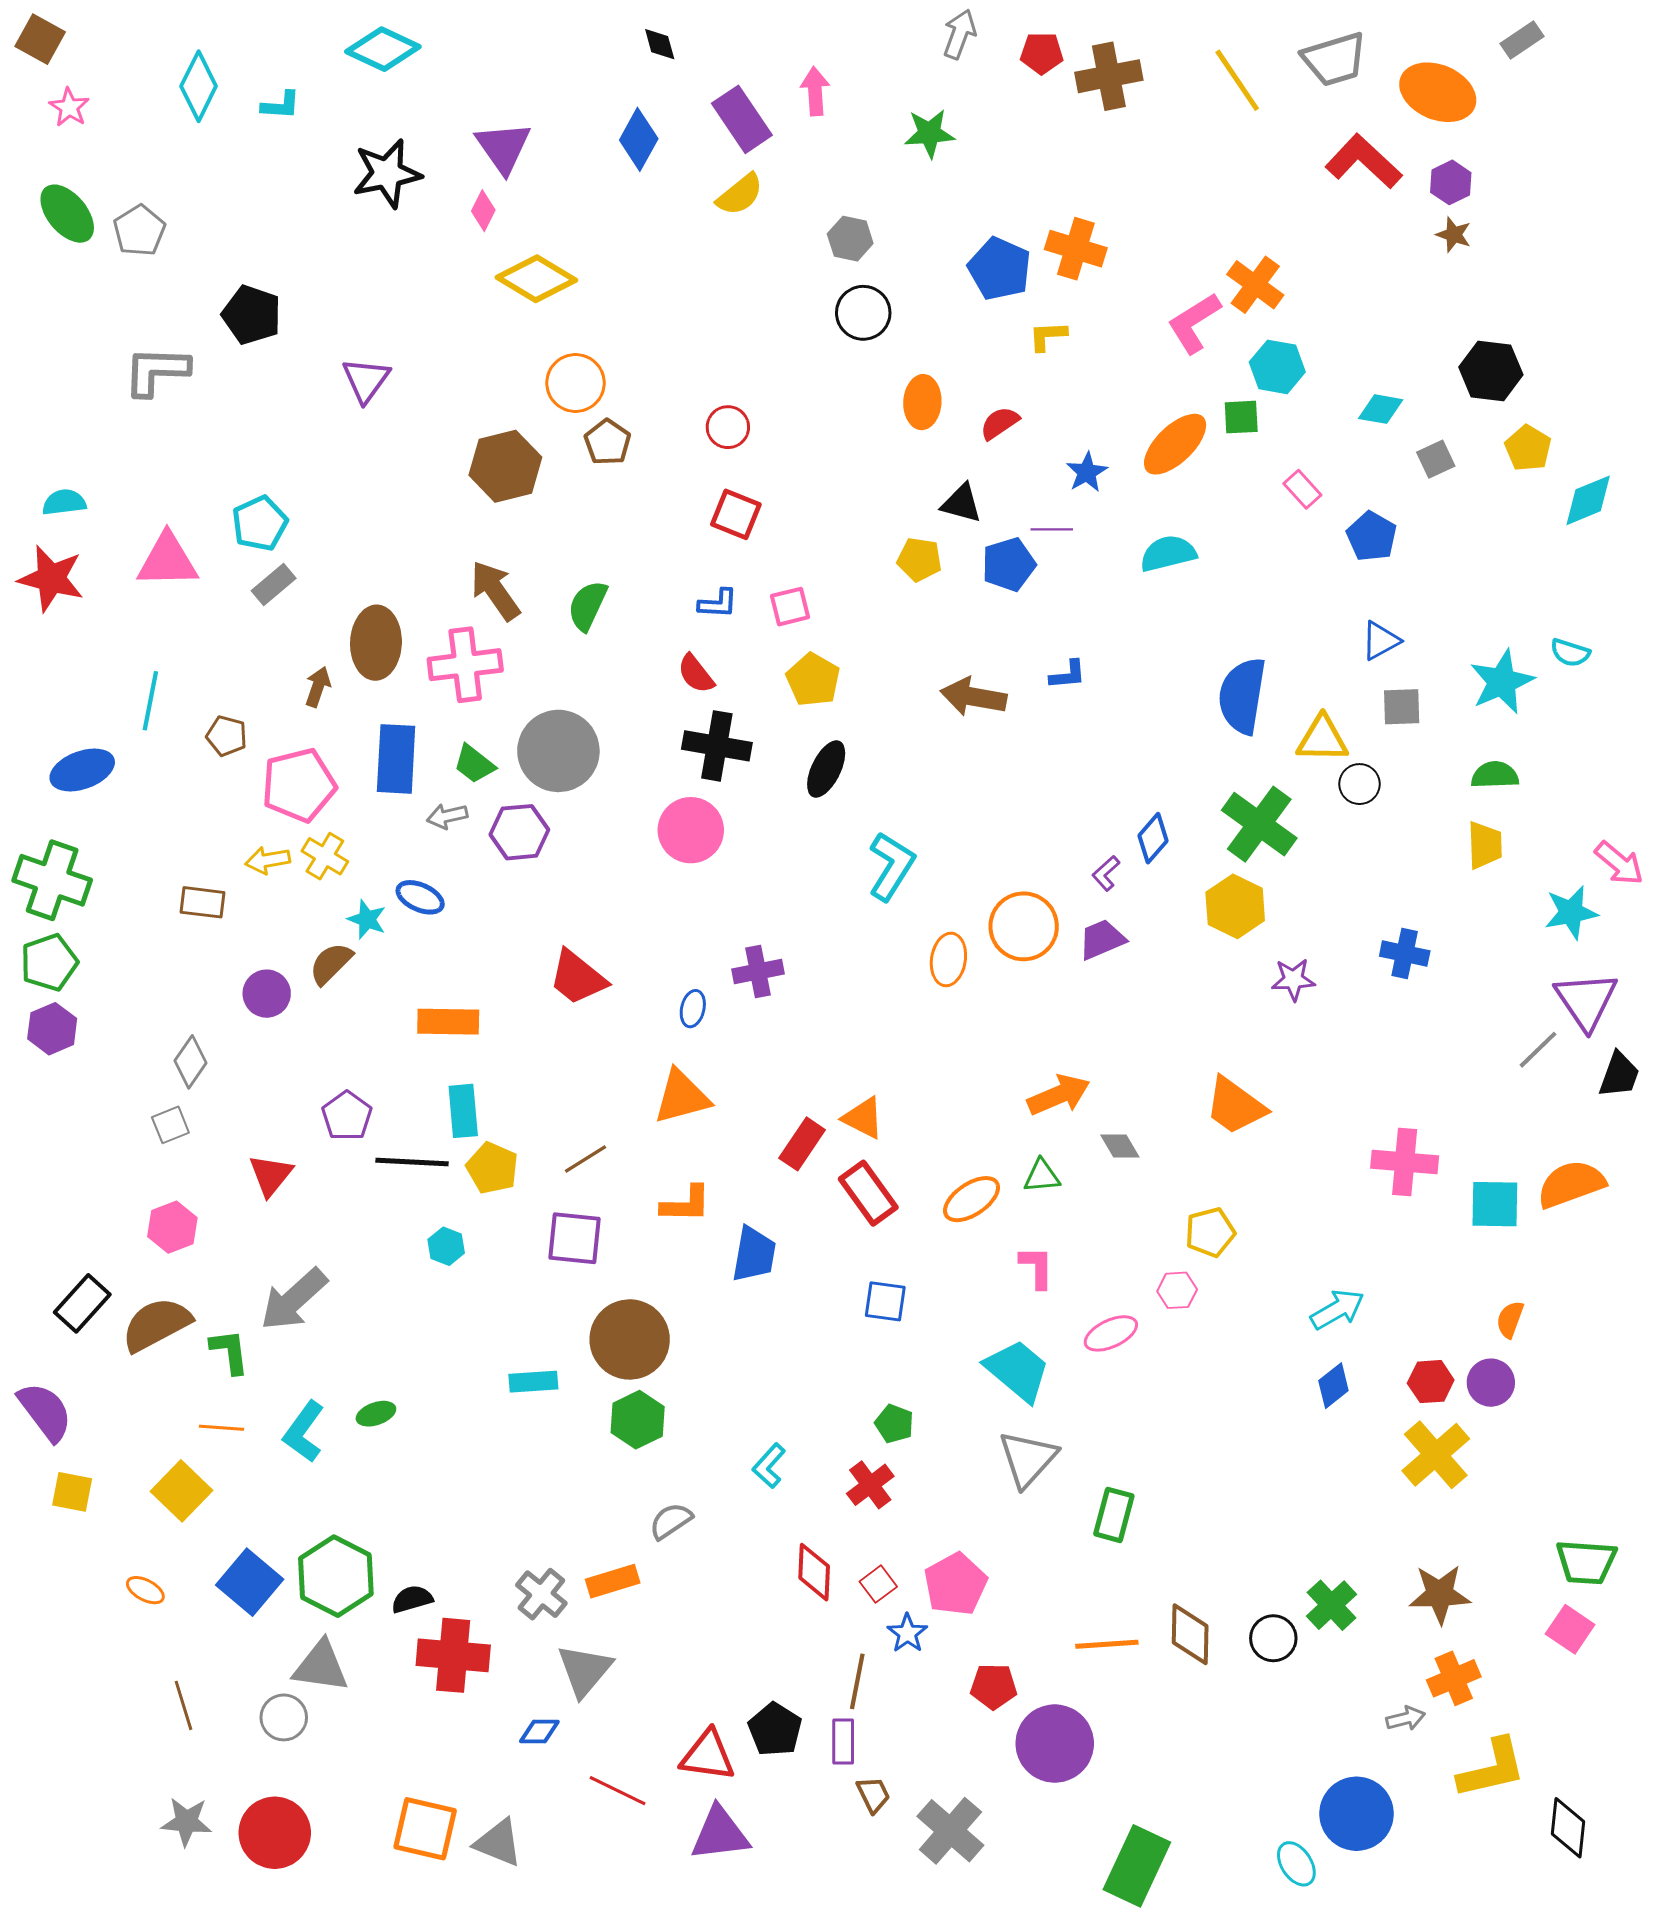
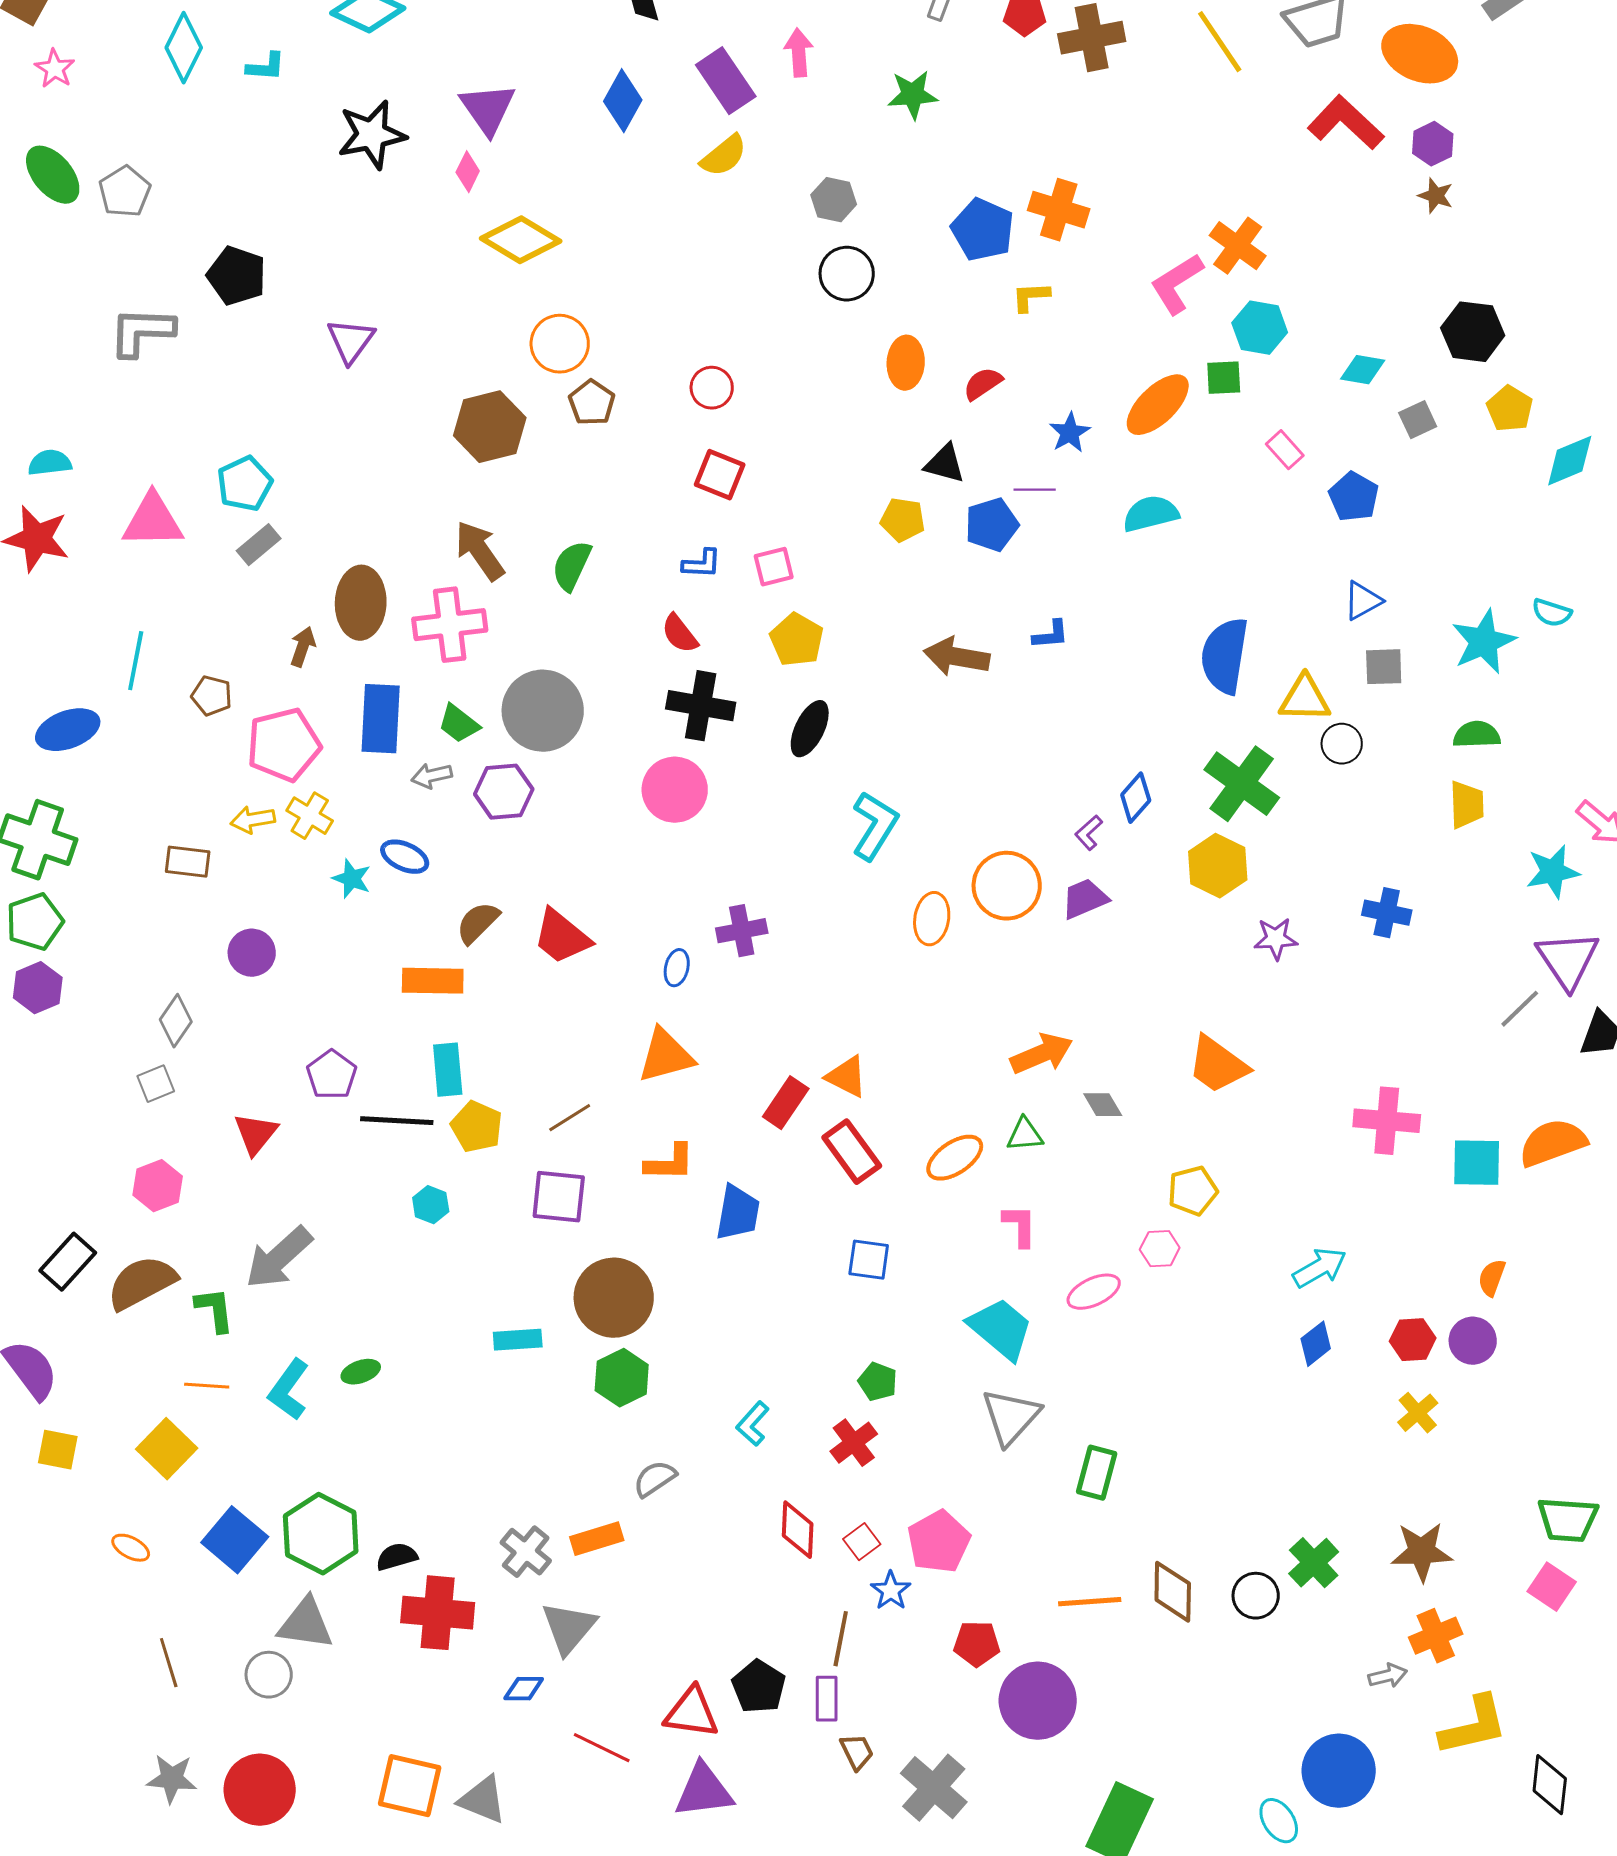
brown semicircle: (331, 964) -> (478, 923), moved
yellow cross: (1436, 1455) -> (1418, 1413), size x0.6

